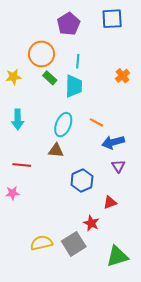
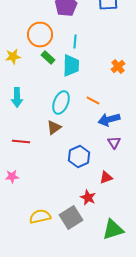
orange cross: (122, 76) -> (118, 66), moved
brown triangle: (56, 150) -> (54, 128), turned -42
pink star: (12, 193) -> (12, 176), moved

